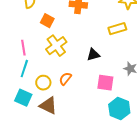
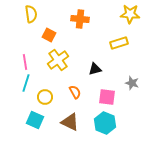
orange semicircle: (65, 79) -> (75, 92), moved, turned 112
cyan square: (23, 98) -> (35, 120), moved
brown triangle: (48, 106) -> (70, 122), moved
cyan hexagon: (119, 109) -> (105, 123), moved

